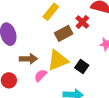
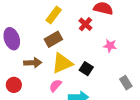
brown rectangle: (64, 33) -> (53, 39), moved
pink semicircle: (41, 75) -> (55, 86), moved

